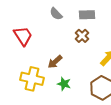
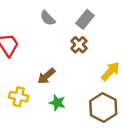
gray rectangle: (87, 15) -> (85, 19), turned -49
yellow cross: (32, 79) -> (19, 97), size x0.7

